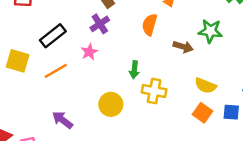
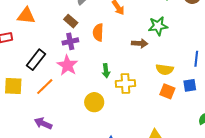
purple cross: (100, 24) -> (70, 41), turned 35
orange semicircle: (150, 25) -> (98, 32), moved
pink star: (89, 52) -> (67, 65), size x1.5
purple arrow: (62, 120) -> (43, 123), moved

